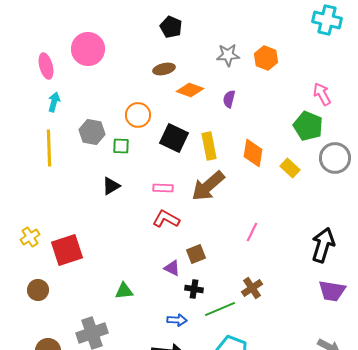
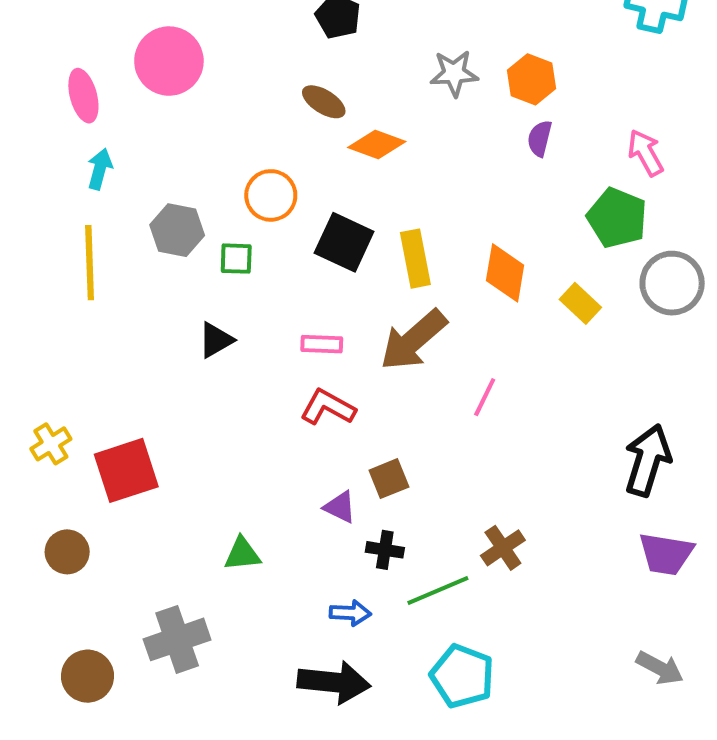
brown ellipse: (164, 69) -> (324, 102), turned 45
purple semicircle: (229, 99) -> (540, 138), moved
pink line: (252, 232) -> (485, 397), moved

